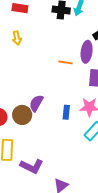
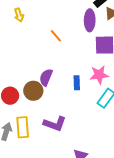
orange line: (65, 62) -> (56, 36), moved, turned 48
purple L-shape: (32, 166) -> (55, 124), moved

